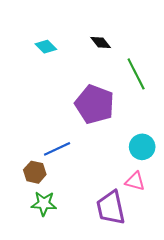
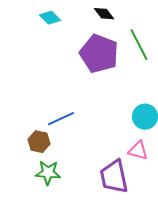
purple pentagon: (95, 104) -> (99, 54), moved

